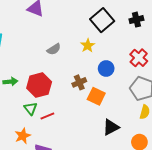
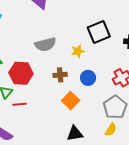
gray semicircle: (54, 49) -> (45, 44), size x1.5
brown cross: (79, 82) -> (60, 75), moved

